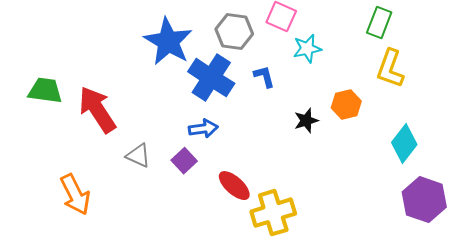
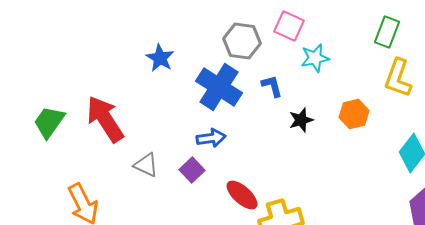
blue star: (168, 42) -> (160, 58), moved, size x0.6
green trapezoid: (45, 91) -> (49, 122), moved, turned -63
black star: (306, 121) -> (301, 120), moved

